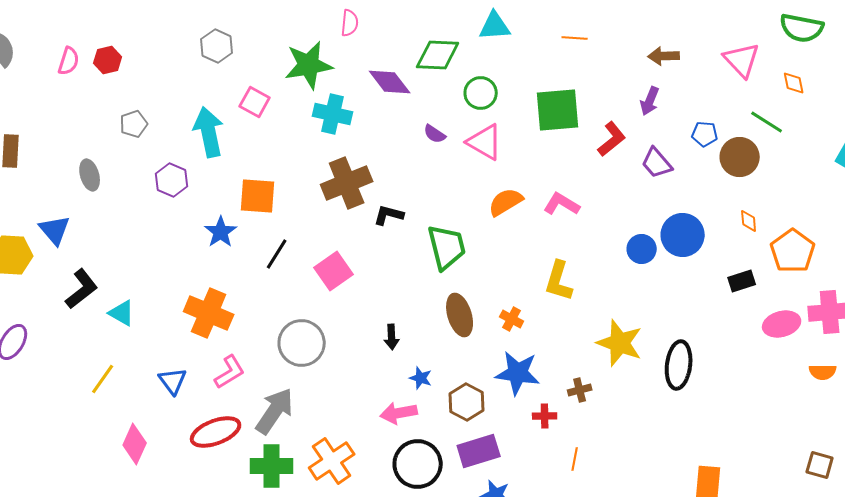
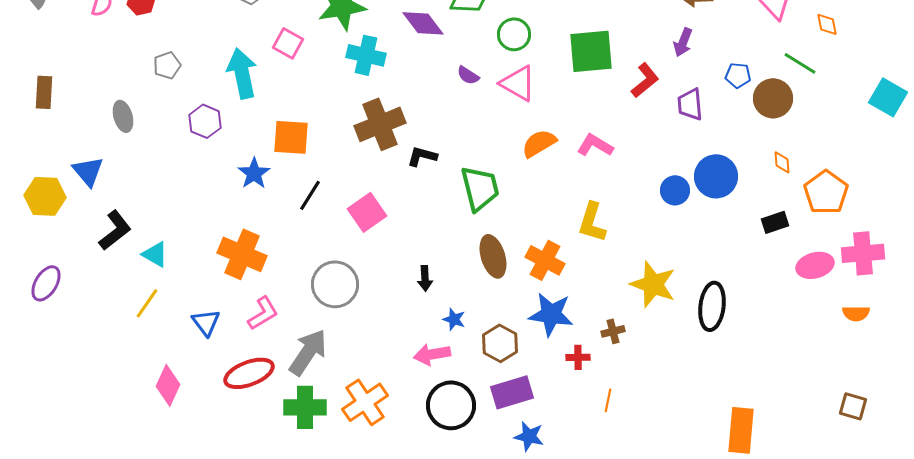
purple trapezoid: (657, 163) -> (690, 104), turned 36
orange cross: (512, 319) -> (545, 260), size x1.6
yellow line: (103, 379) -> (147, 303), moved

